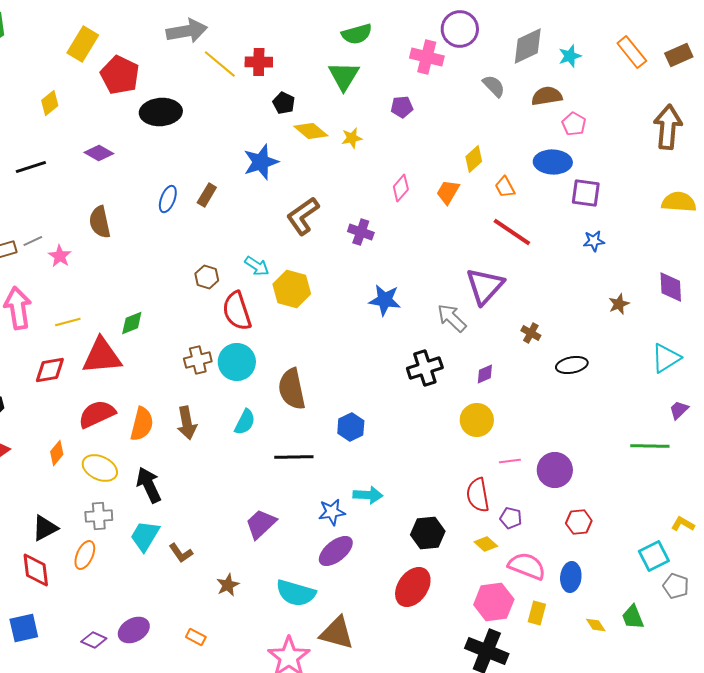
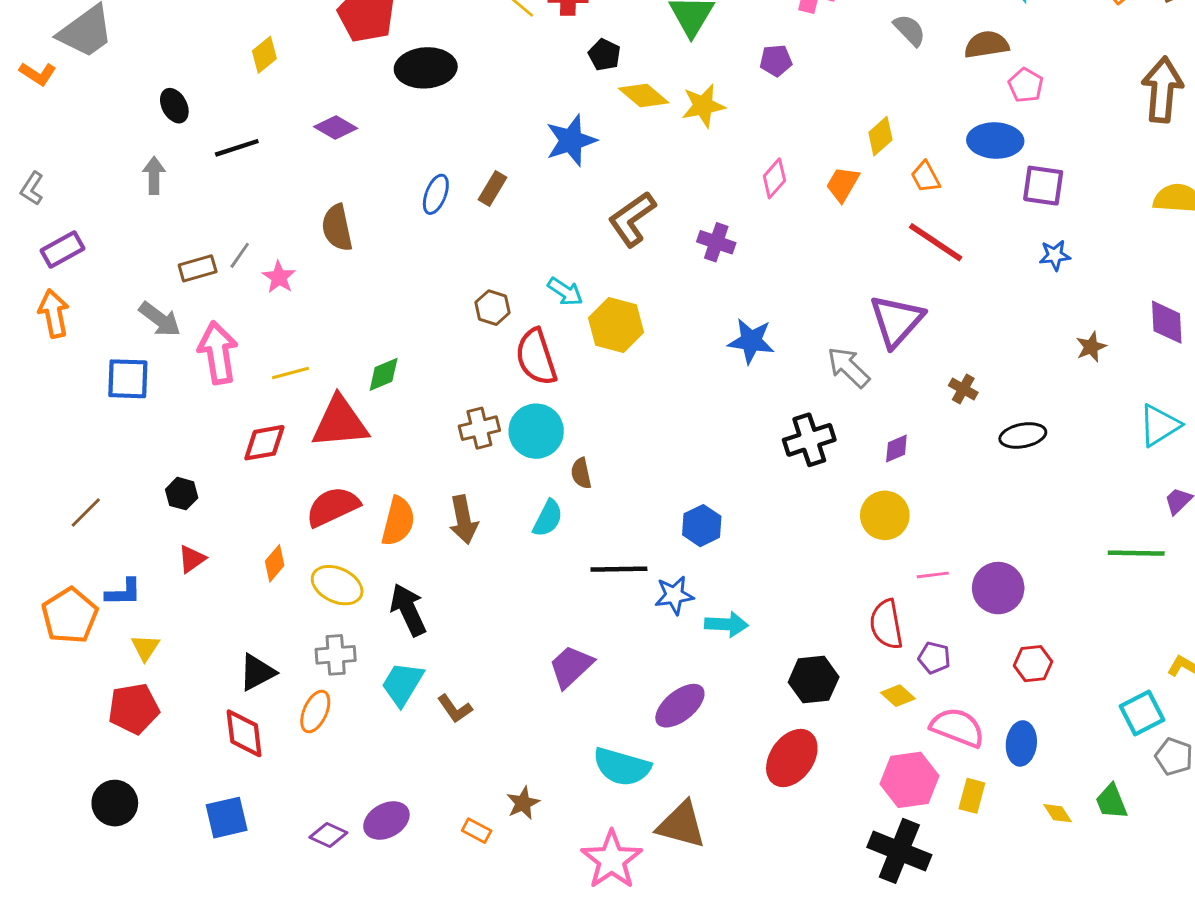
yellow star: (352, 138) -> (703, 106), size x1.4
gray line: (33, 241) -> (240, 255), turned -30
brown semicircle: (292, 389) -> (581, 473), moved, size x0.5
blue star: (332, 512) -> (674, 595), moved
brown star: (228, 585) -> (523, 803), moved

